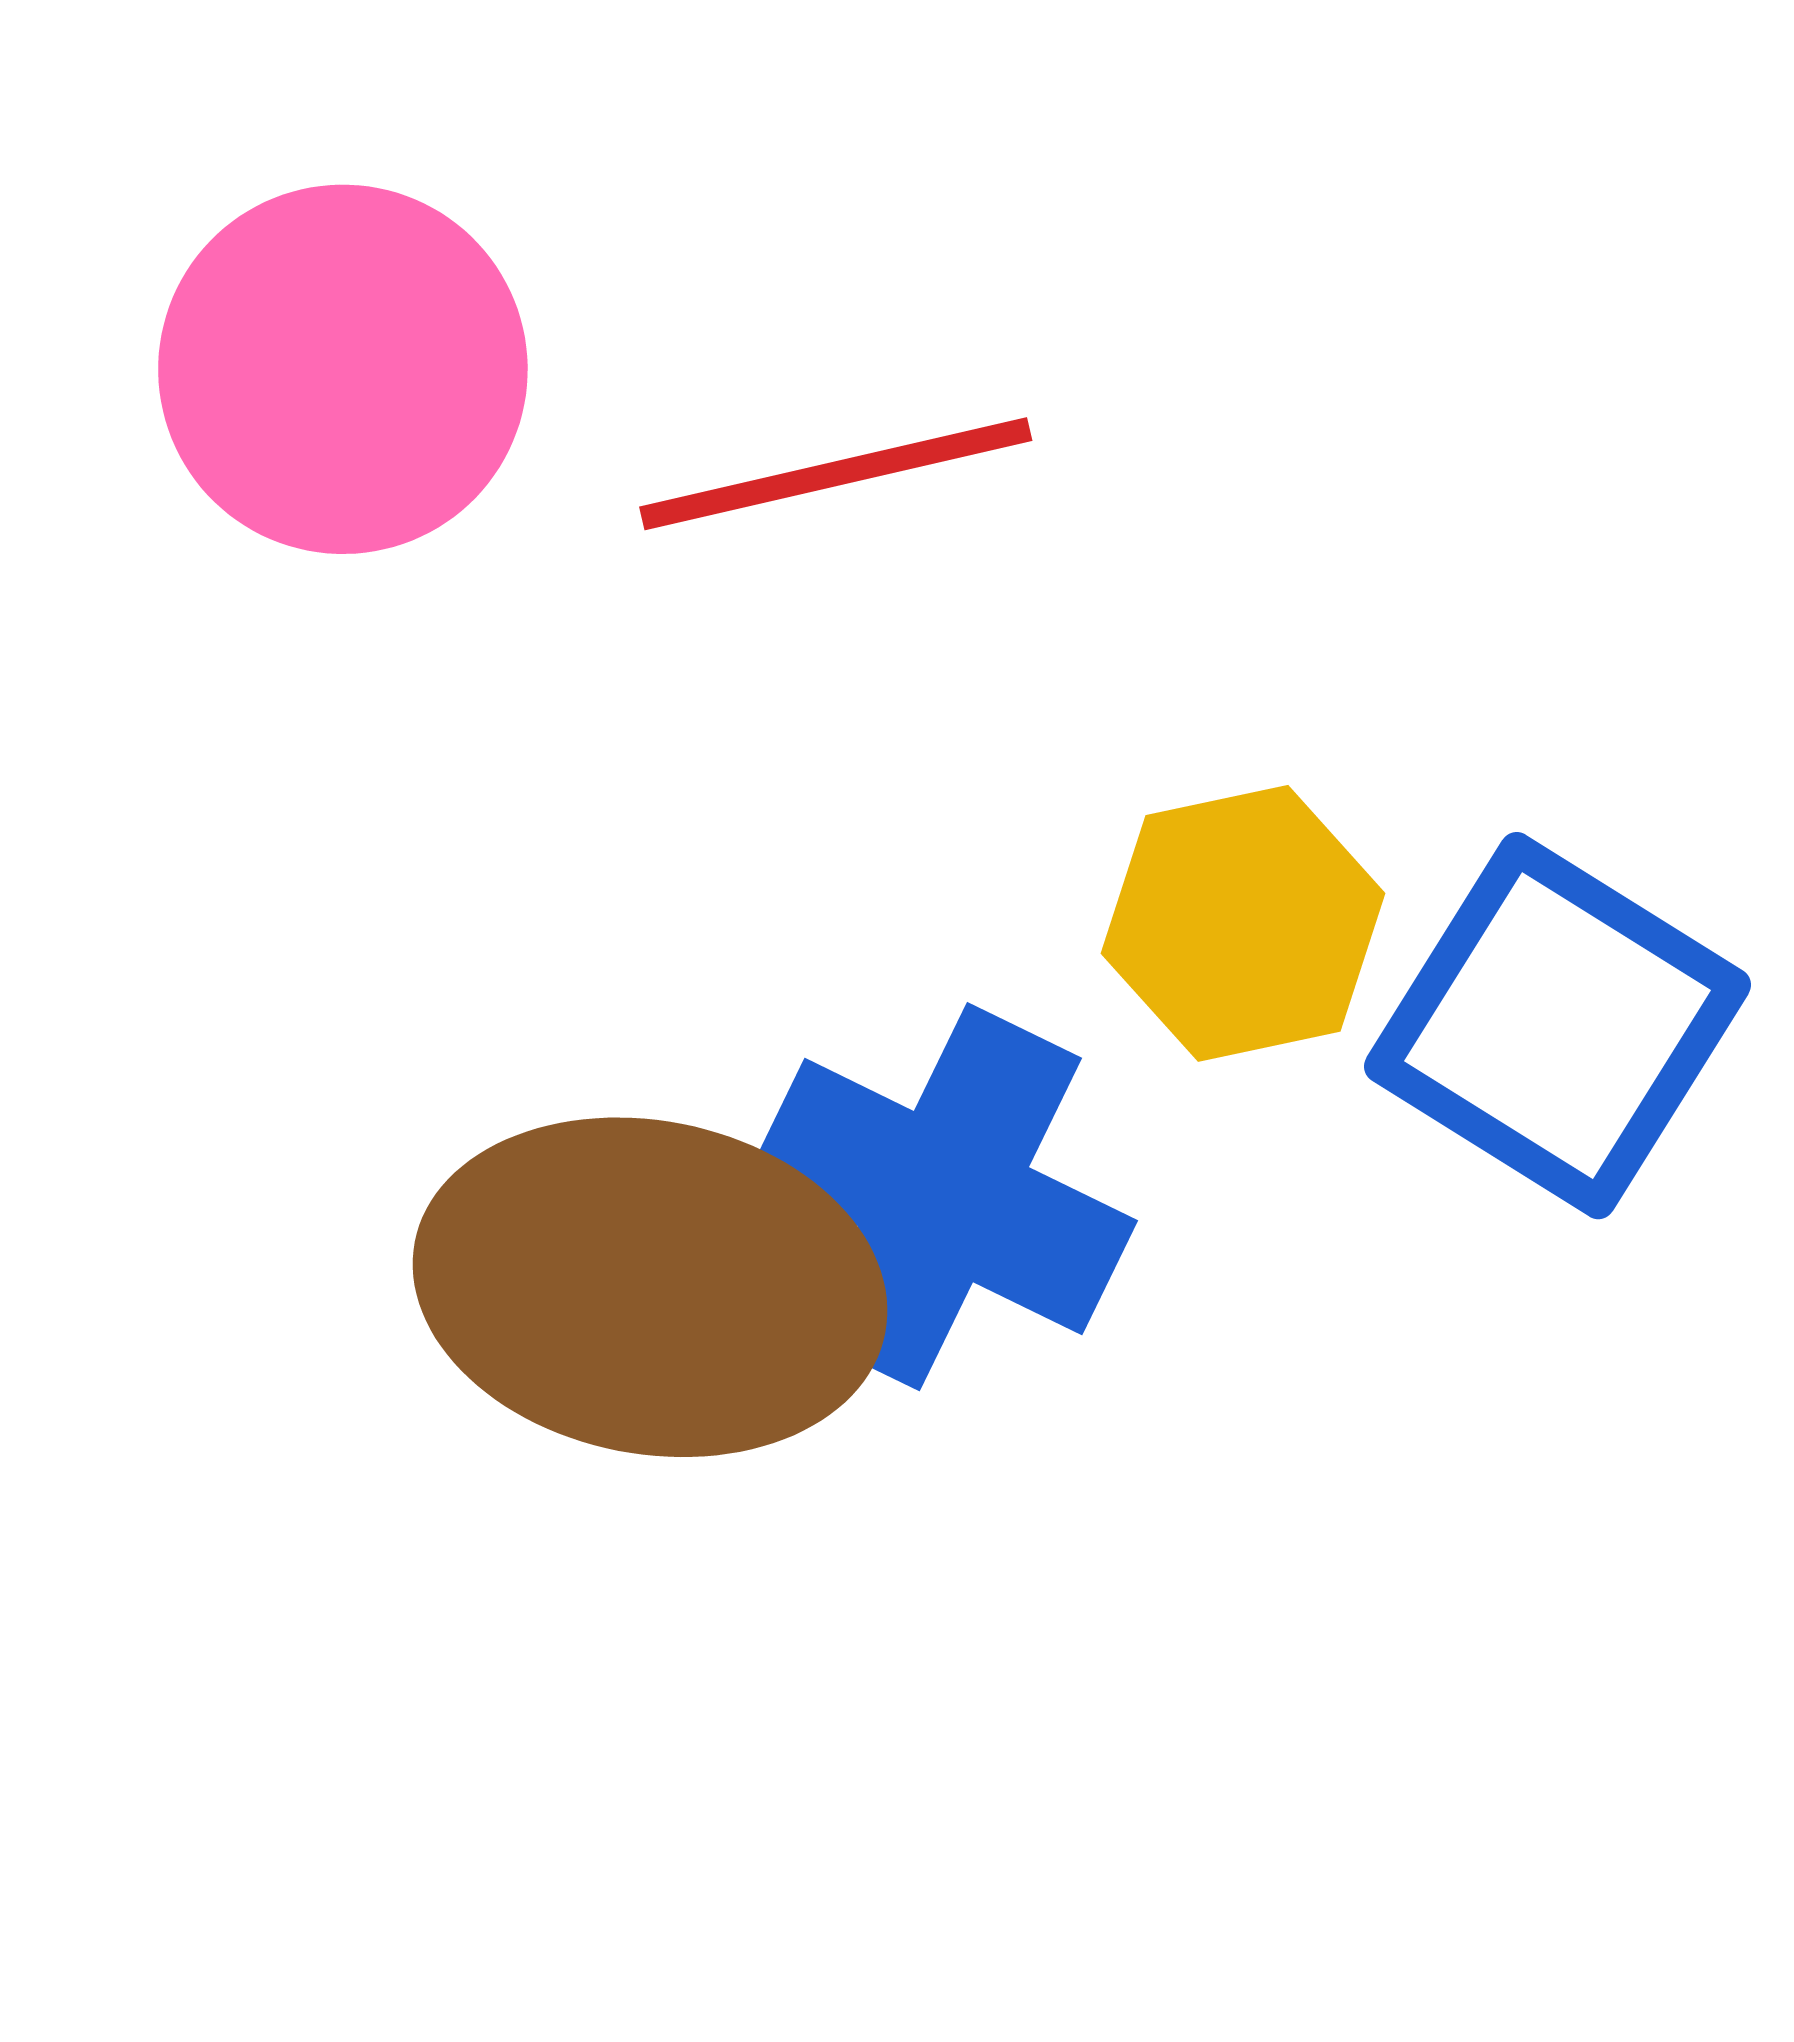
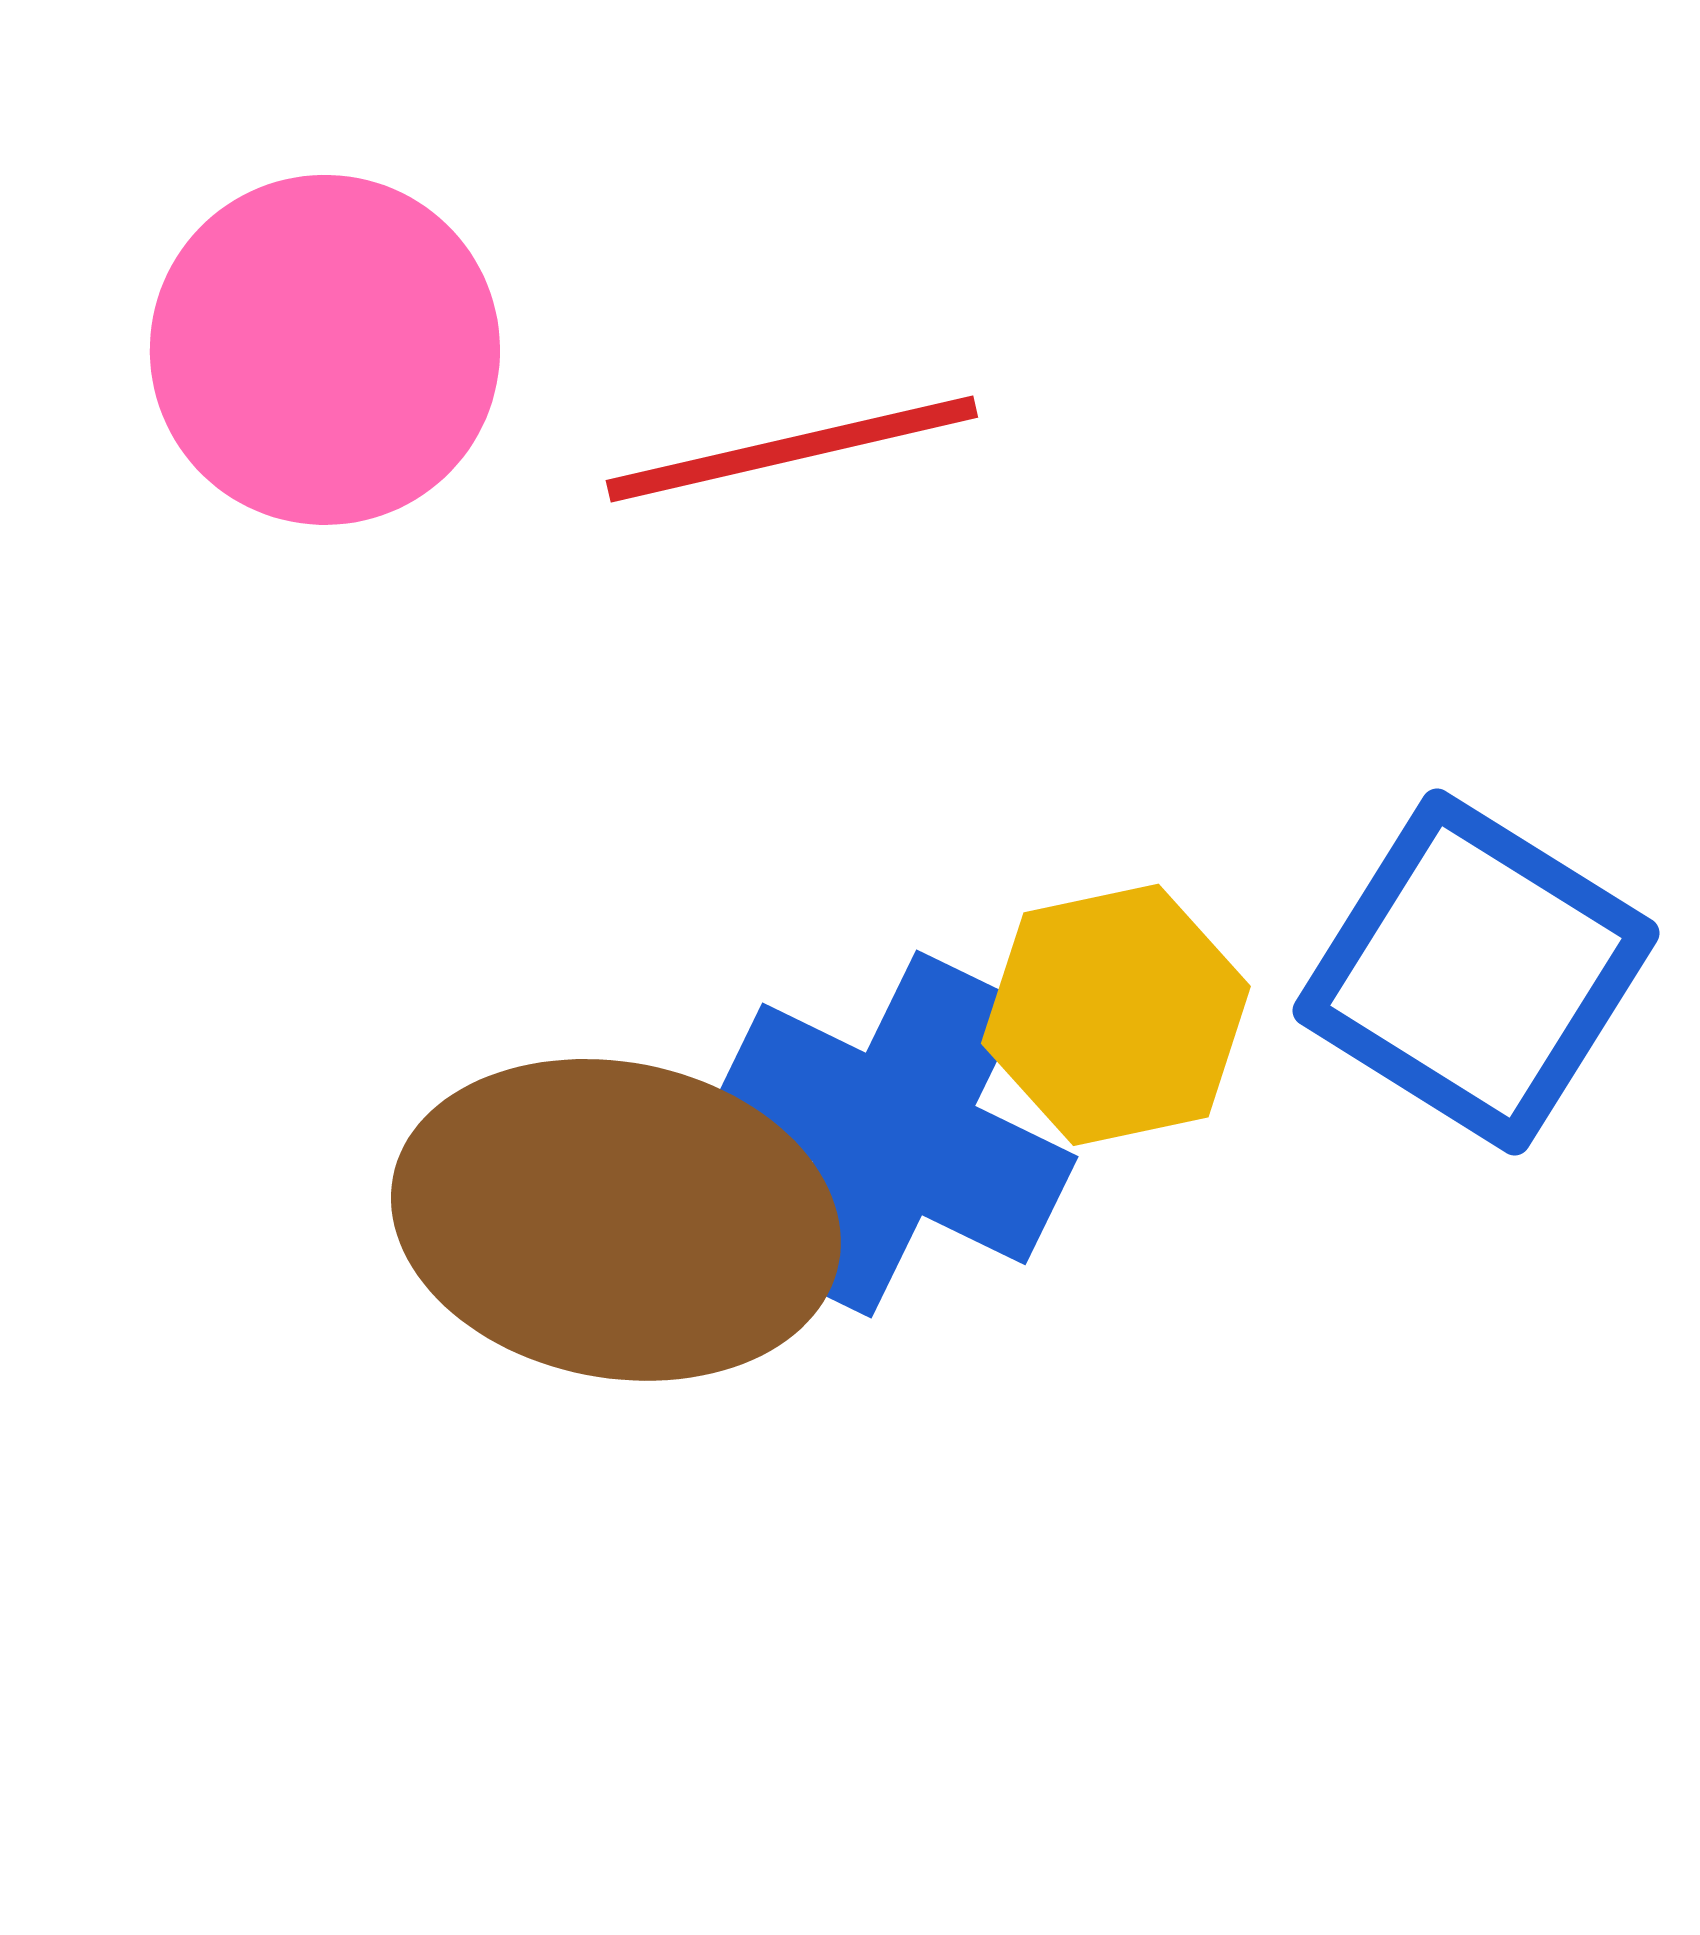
yellow hexagon: (1243, 923) -> (1116, 1015), moved

